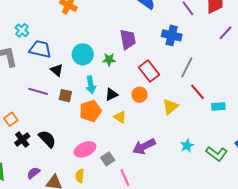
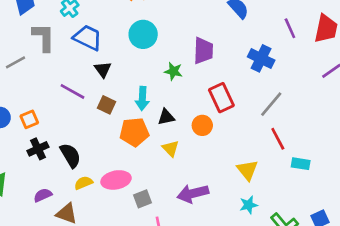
cyan circle: (83, 54) -> (143, 34), moved
yellow triangle: (170, 107) -> (247, 170), moved, turned -42
yellow semicircle: (80, 176) -> (83, 183), moved, turned 48

